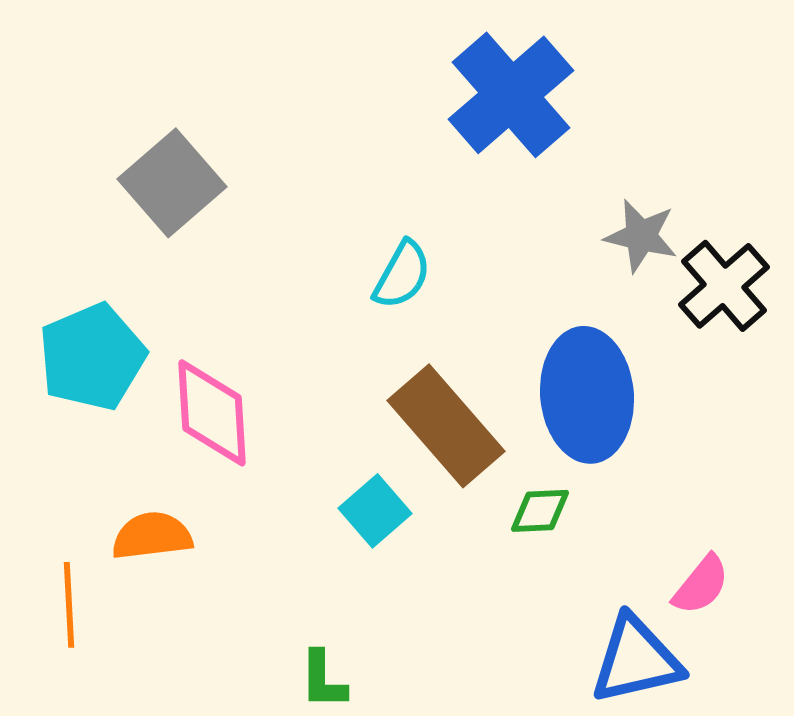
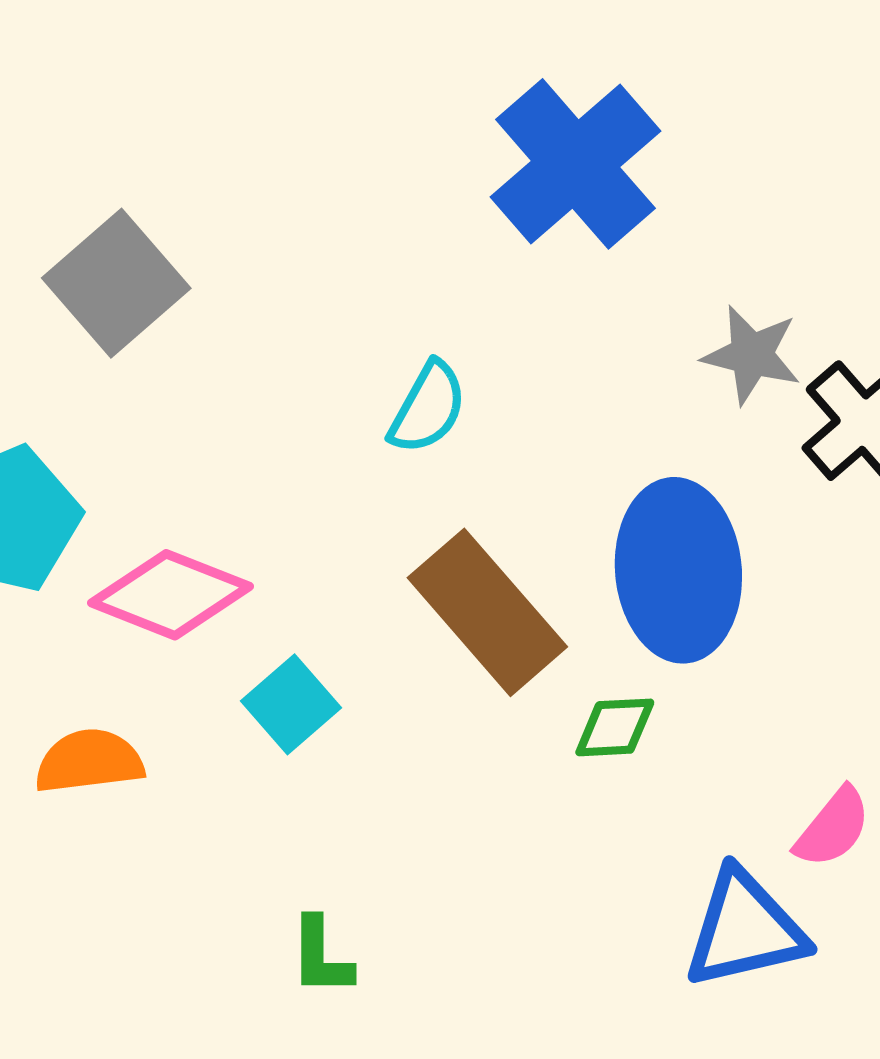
pink diamond: (212, 413) -> (170, 595), turned -65
cyan square: (375, 511) -> (291, 704), moved

